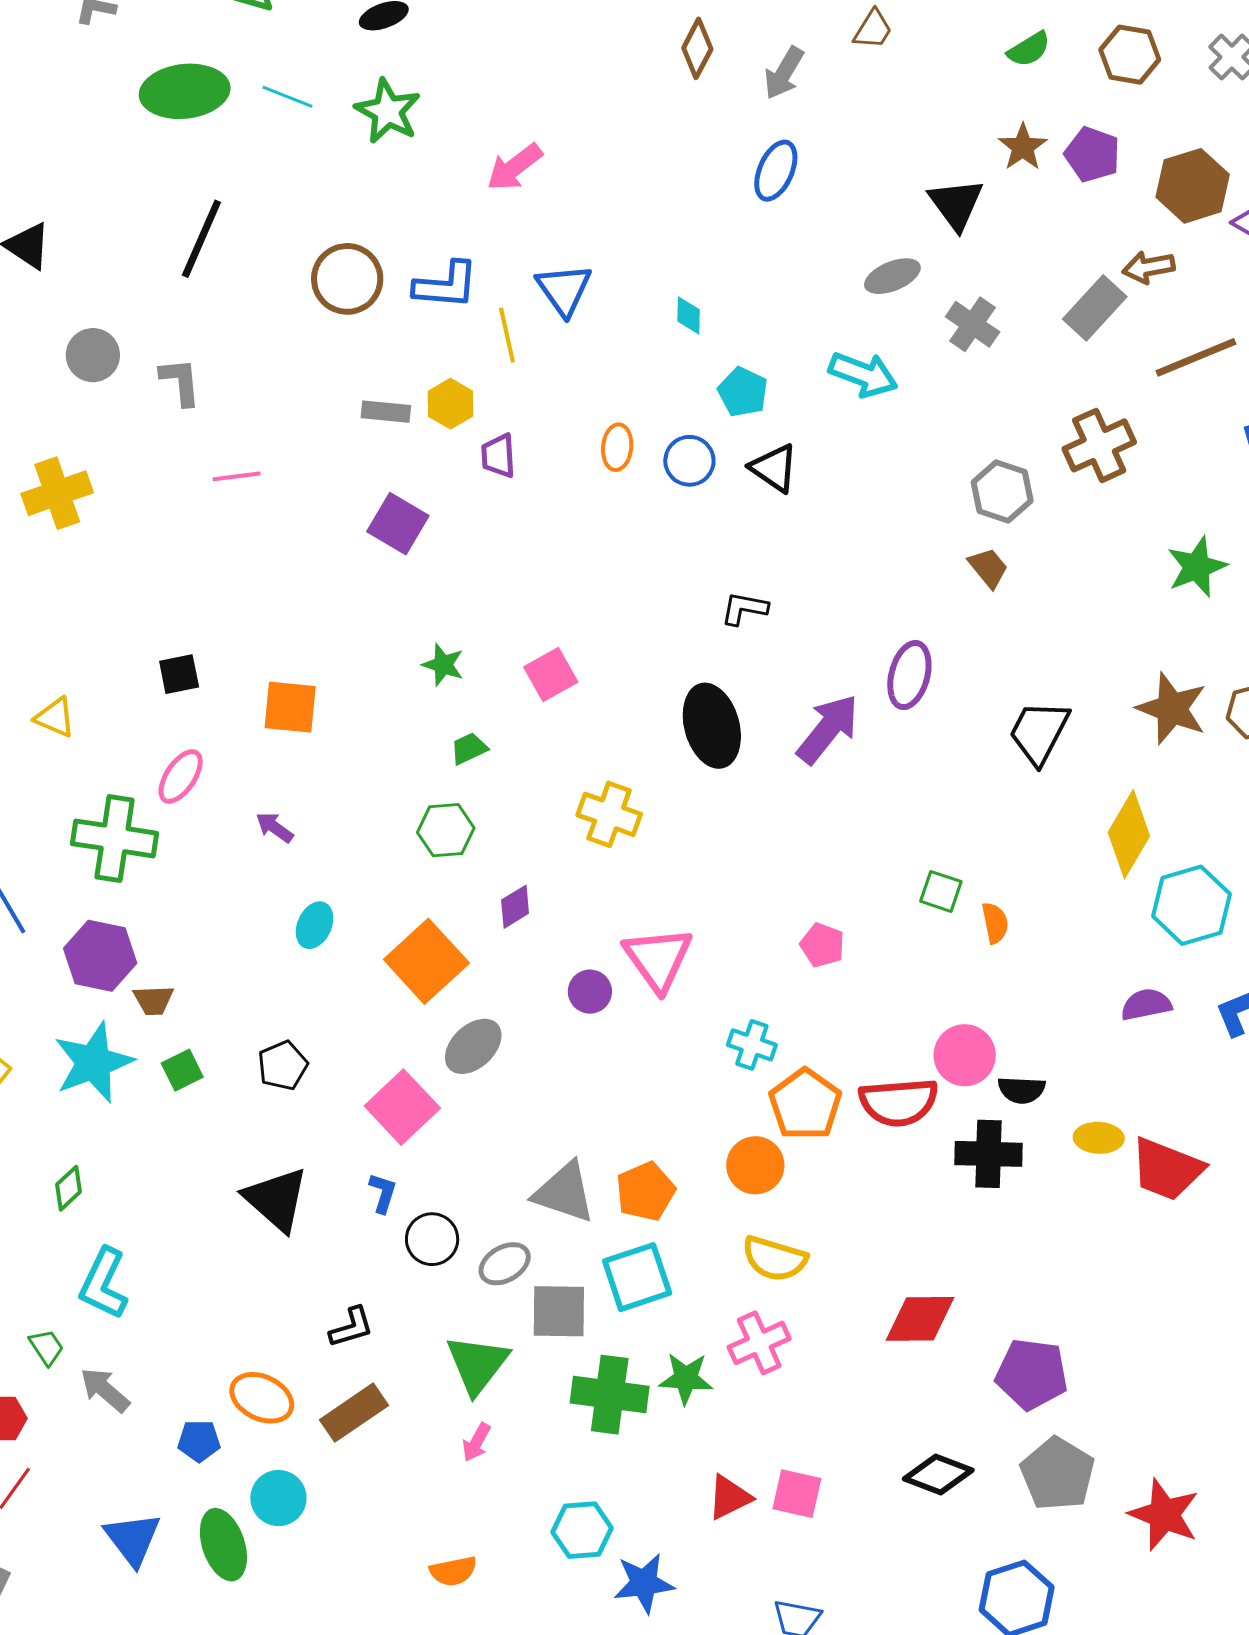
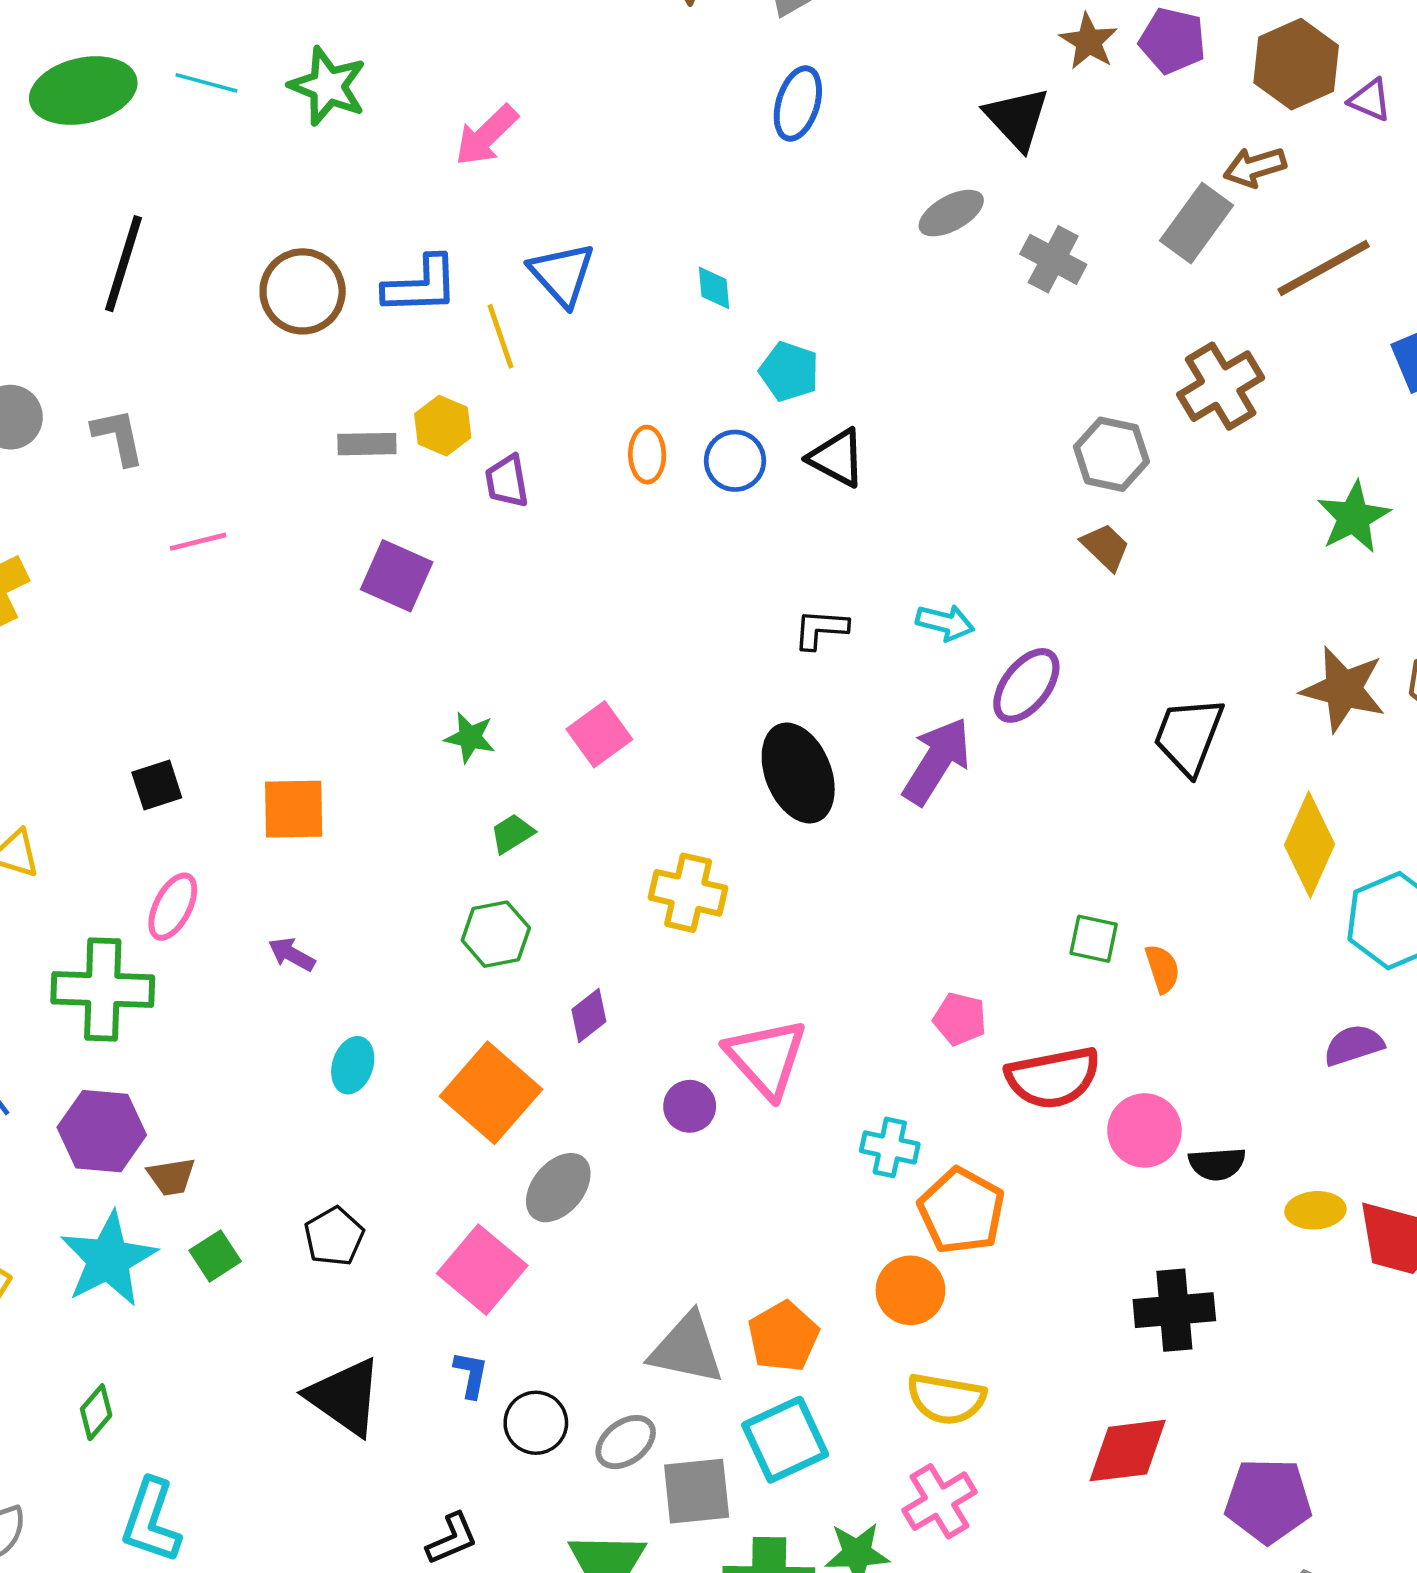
cyan arrow: (863, 375) -> (945, 623), moved, size x0.7
purple ellipse: (909, 675) -> (1026, 685), turned 30
red semicircle: (899, 1102) -> (1053, 1078), moved
black cross: (988, 1154) -> (1174, 1310), moved

